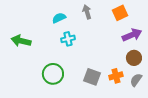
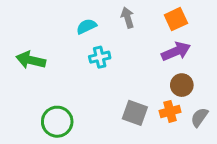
purple arrow: (132, 35) -> (176, 51), moved
brown circle: (134, 58) -> (182, 85), moved
green circle: (53, 74) -> (57, 122), moved

